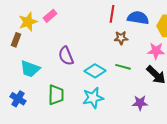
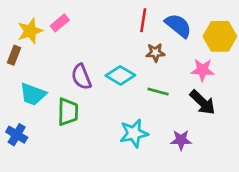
blue semicircle: (138, 18) -> (178, 26), turned 30
cyan diamond: (95, 71) -> (120, 75), moved
green trapezoid: (56, 95) -> (68, 112), moved
cyan star: (93, 98) -> (134, 133), moved

